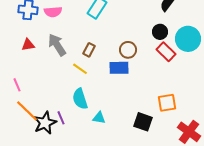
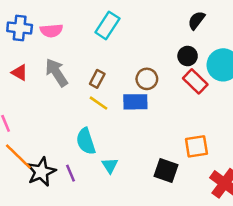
red triangle: (28, 45) -> (20, 73), turned 40
yellow line: (80, 69) -> (98, 103), moved
purple line: (61, 118) -> (70, 173), moved
cyan triangle: (99, 118) -> (110, 165), turned 48

